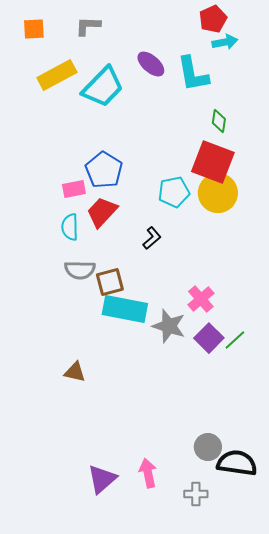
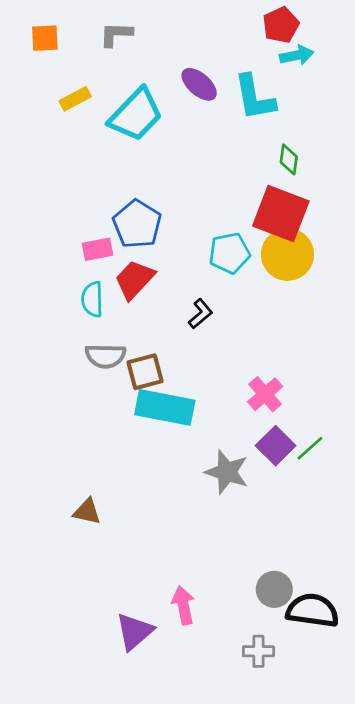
yellow rectangle: (57, 75) -> (75, 99), size x0.6
gray star: (169, 326) -> (227, 472), moved
brown triangle: (75, 372) -> (87, 512), moved
pink arrow: (148, 473) -> (183, 605), moved

